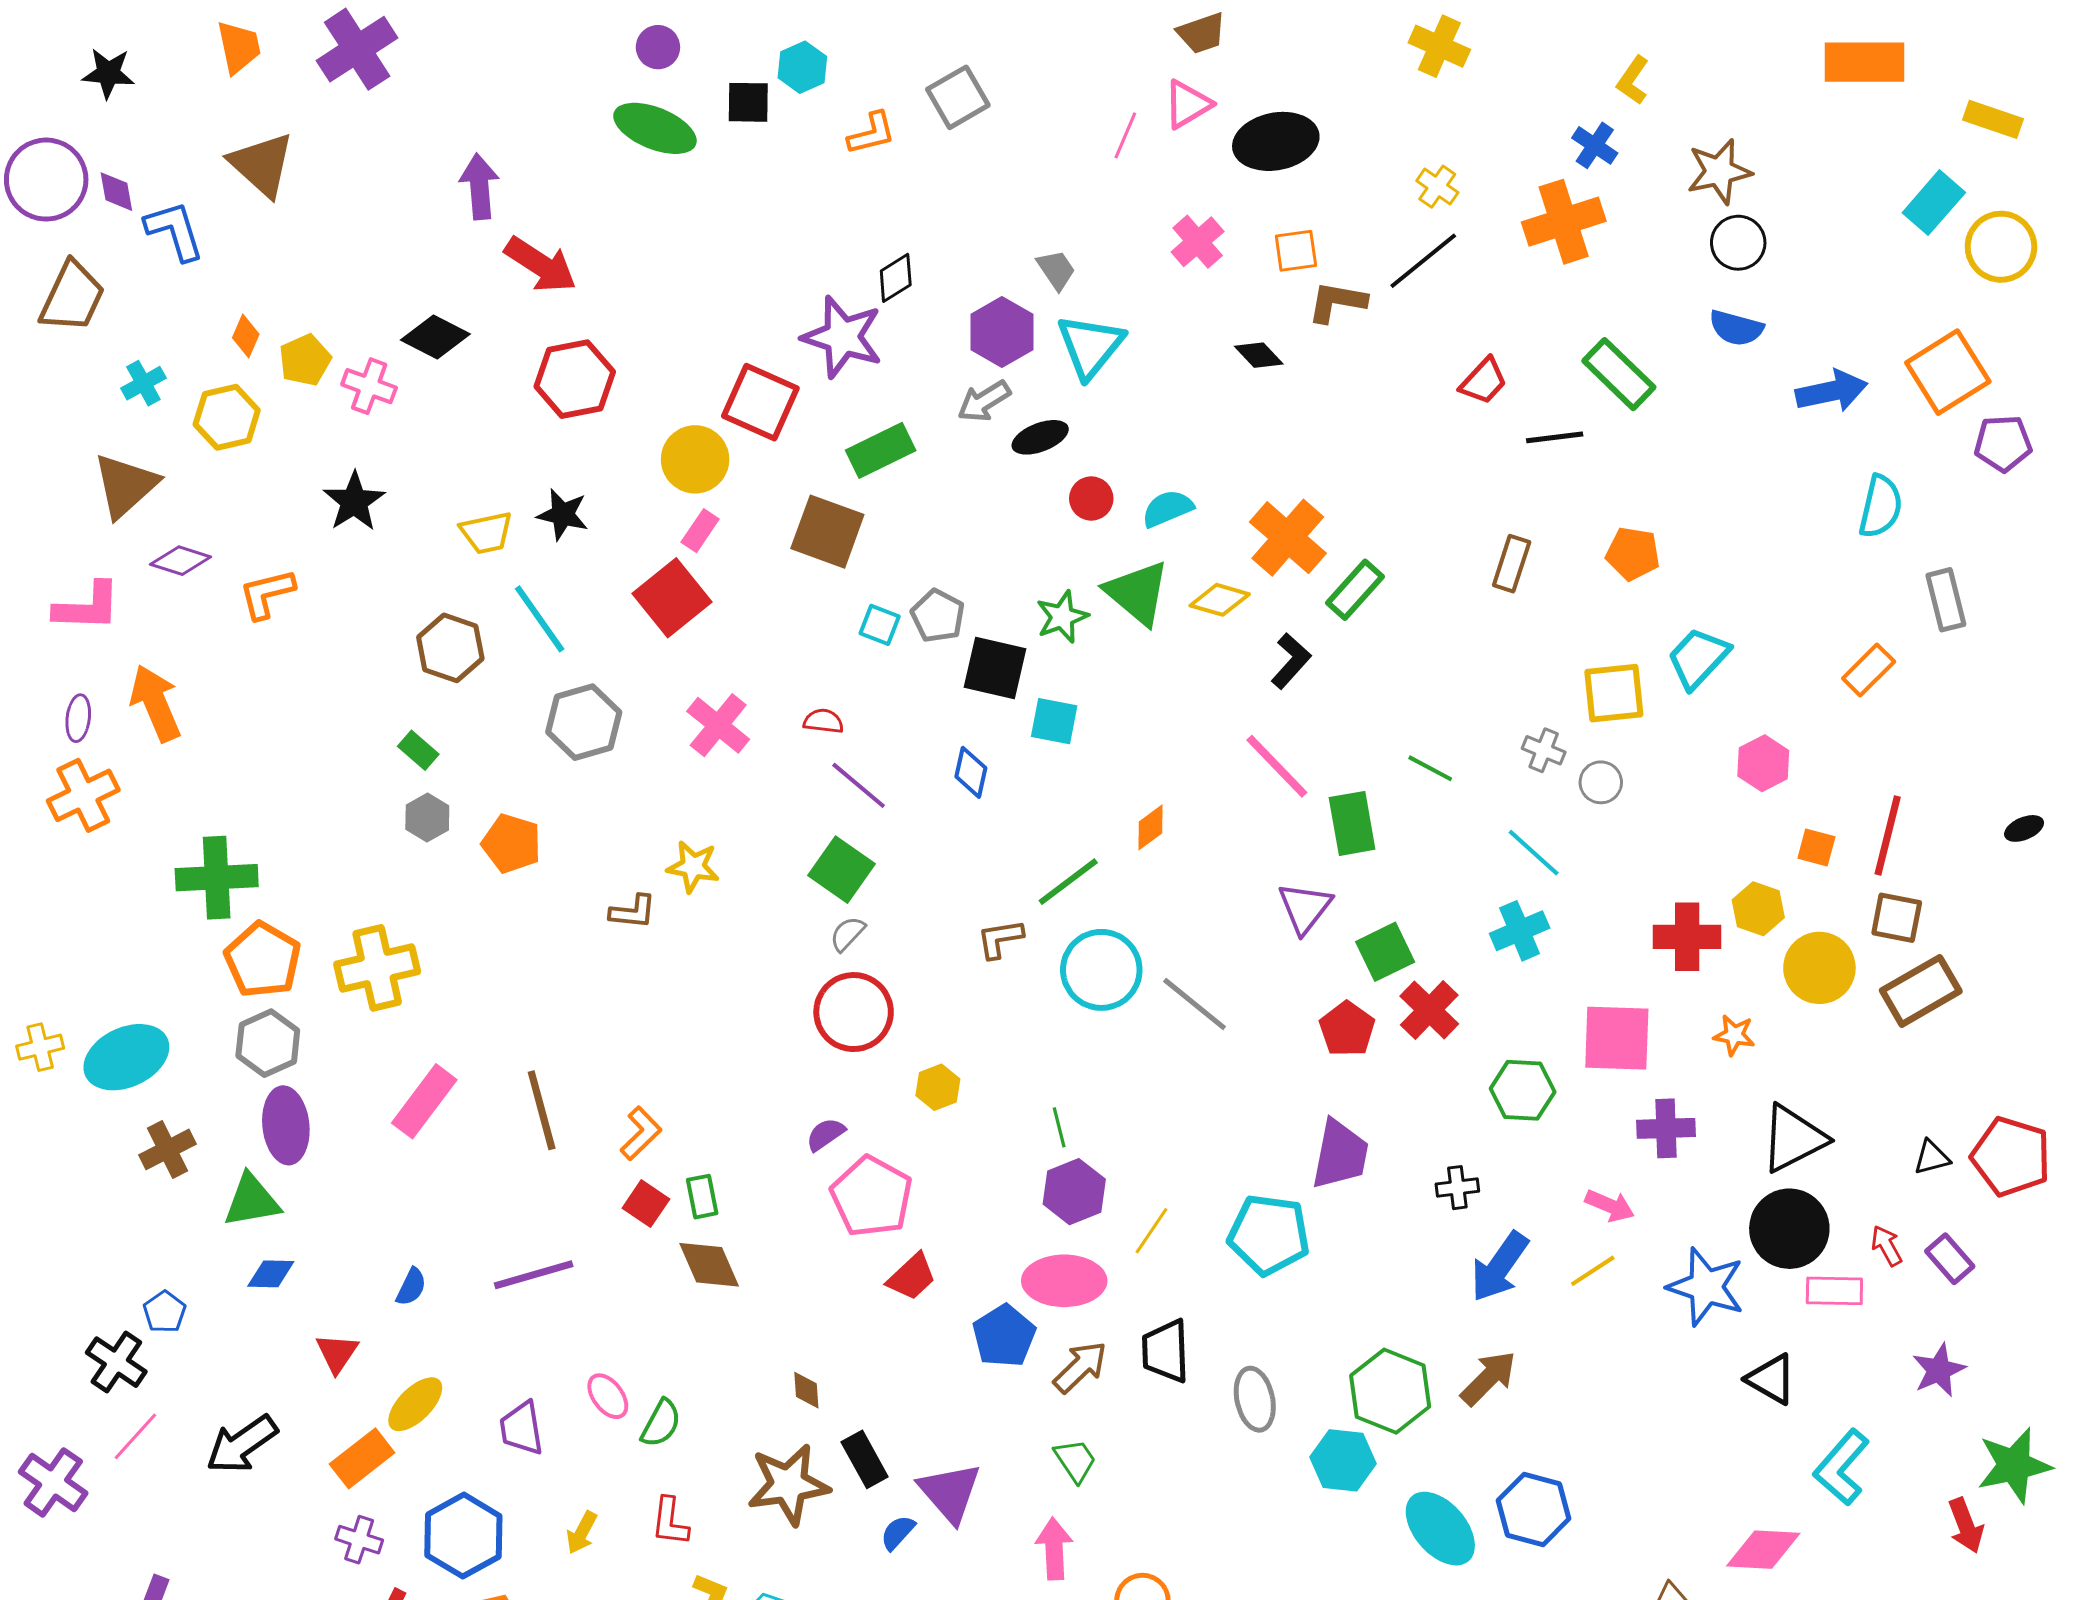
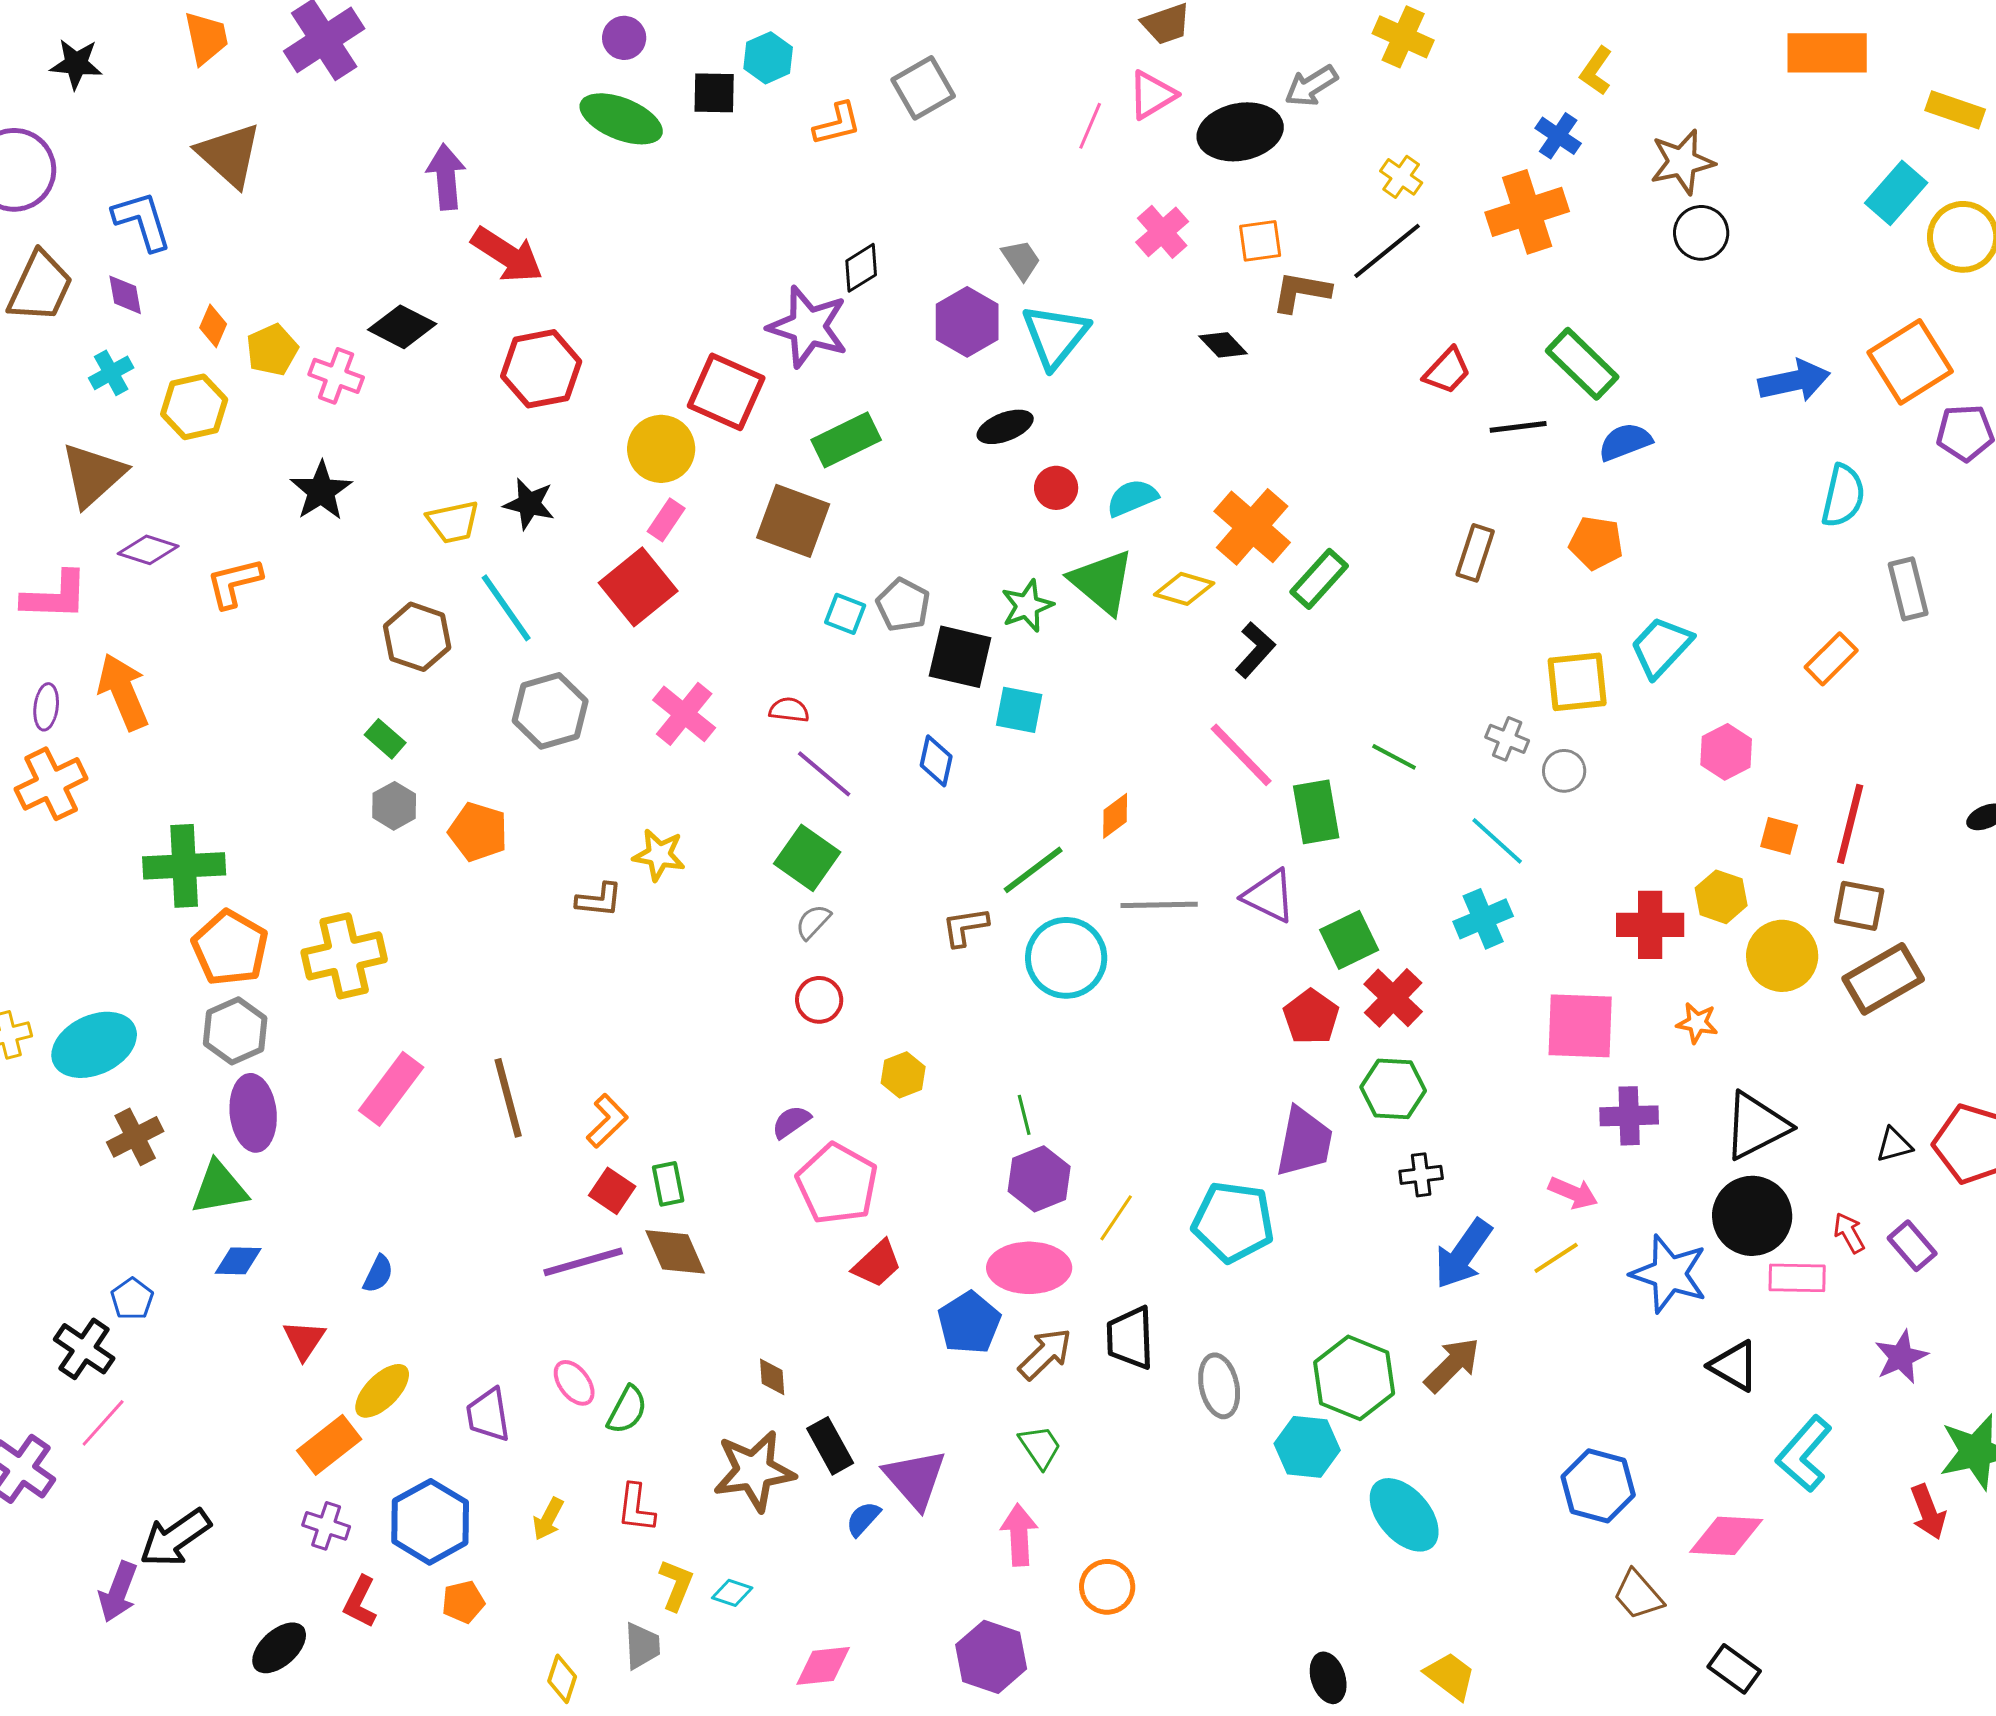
purple diamond: (116, 192) -> (125, 295), moved
blue semicircle: (1736, 328) -> (1625, 442), moved, turned 144
gray arrow: (984, 401) -> (1311, 86), moved
purple triangle: (1305, 908) -> (1269, 896), turned -42
gray line: (1195, 1004) -> (1159, 905), moved, turned -40
red circle: (854, 1012) -> (819, 1000), size x0.6
green hexagon: (1523, 1090) -> (1393, 1089), moved
purple line: (534, 1275) -> (583, 1262), moved
black arrow: (242, 1444) -> (175, 1538), moved
blue hexagon: (1534, 1510) -> (1598, 1486), moved

